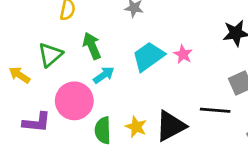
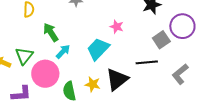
green triangle: (50, 55) -> (24, 56), moved
cyan trapezoid: (148, 57) -> (98, 49), moved

